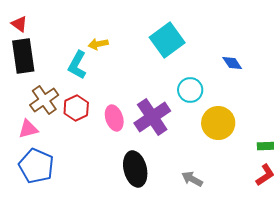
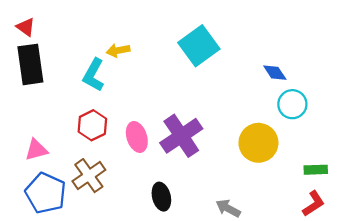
cyan circle: (190, 90) -> (292, 104), moved
brown cross: (44, 100) -> (89, 176), moved
black ellipse: (135, 169) -> (161, 197), size x0.7

